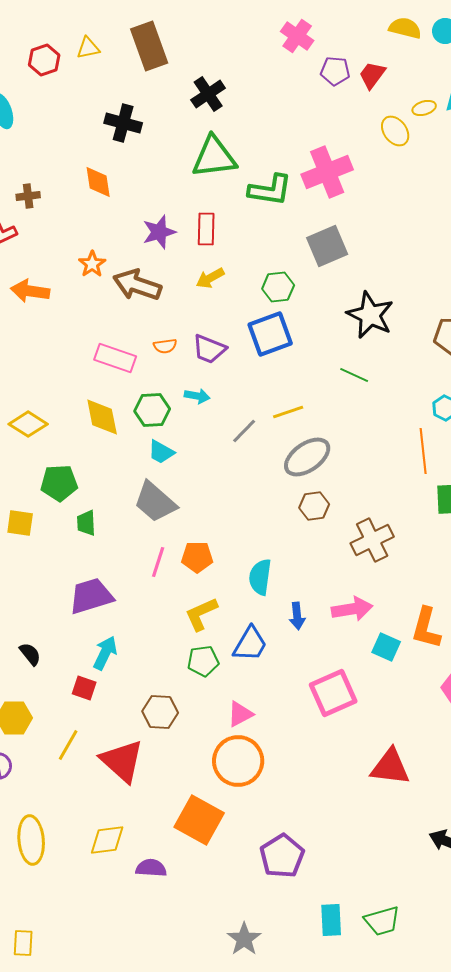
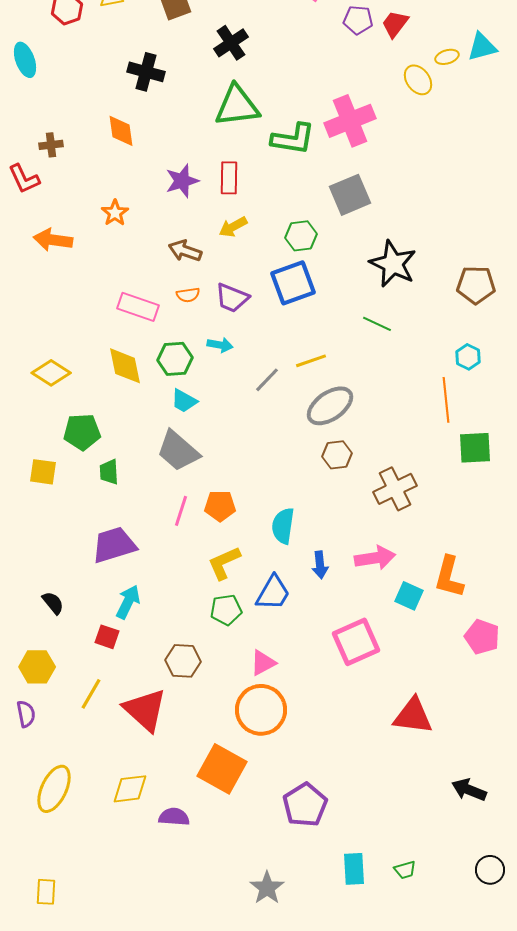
brown arrow: (137, 285) -> (185, 251), moved, size x0.7
yellow ellipse: (31, 840) -> (54, 789), turned 30
green trapezoid: (382, 921) -> (405, 870), size x0.6

